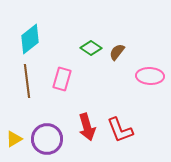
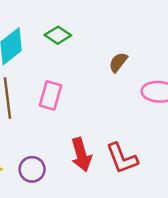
green diamond: (91, 48) -> (58, 35), moved
purple circle: (47, 139) -> (32, 169), size x0.7

